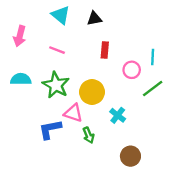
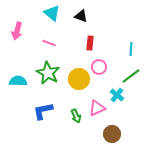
black triangle: (94, 19) -> (81, 16), turned 32
pink circle: (132, 70) -> (99, 67), moved
cyan semicircle: (21, 79) -> (18, 81), moved
pink triangle: (73, 113) -> (97, 108), moved, turned -42
cyan cross: (118, 115) -> (117, 95), moved

